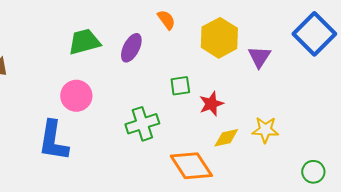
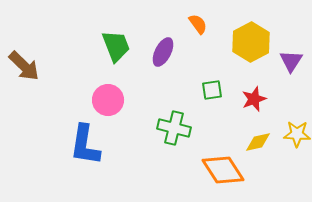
green trapezoid: (84, 42) -> (116, 46), turned 84
red star: (211, 104) -> (254, 99), moved
green cross: (142, 124) -> (174, 128), turned 32

